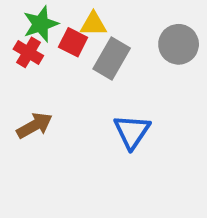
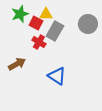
red cross: (28, 52) -> (39, 42), moved
blue triangle: (132, 132) -> (57, 76), moved, turned -30

